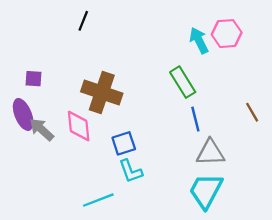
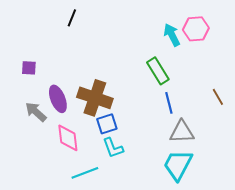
brown cross: (102, 93) -> (95, 98), moved
purple ellipse: (23, 114) -> (58, 99), moved
pink diamond: (79, 126) -> (68, 138), moved

